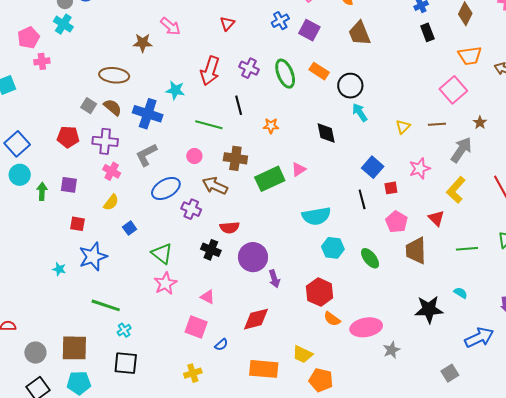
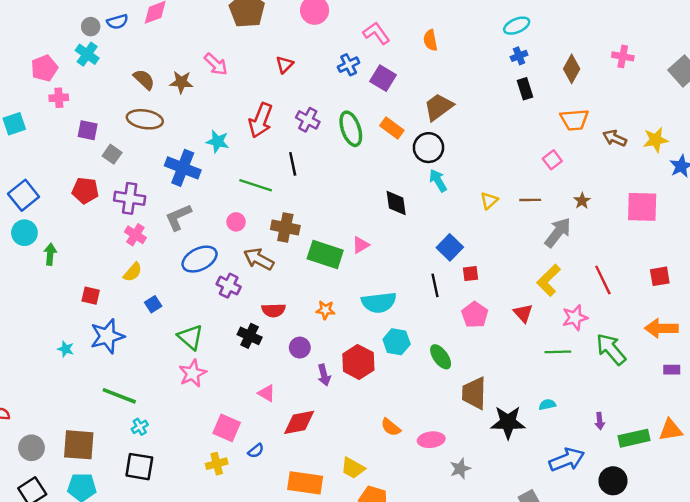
brown trapezoid: (359, 33) -> (439, 107), moved, turned 72
pink square: (453, 90) -> (552, 160), size x0.6
brown semicircle: (113, 107) -> (144, 79), moved
orange star: (271, 126) -> (325, 310), moved
pink star: (420, 168) -> (575, 318), moved
green rectangle: (270, 179) -> (325, 254), turned 40
purple square: (69, 185) -> (88, 130), moved
brown trapezoid: (416, 251) -> (474, 393), moved
purple circle: (253, 257) -> (300, 348), size x0.6
red hexagon: (320, 292) -> (358, 362), moved
cyan semicircle: (461, 293) -> (547, 405), turned -48
pink triangle: (208, 297) -> (267, 393), moved
pink ellipse: (366, 327) -> (431, 440), size x0.7
yellow cross: (193, 373) -> (217, 464), moved

